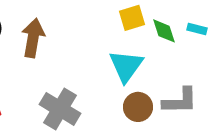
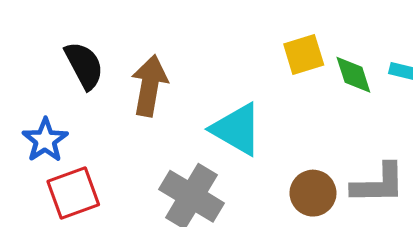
cyan triangle: (126, 66) -> (237, 129), moved, turned -36

